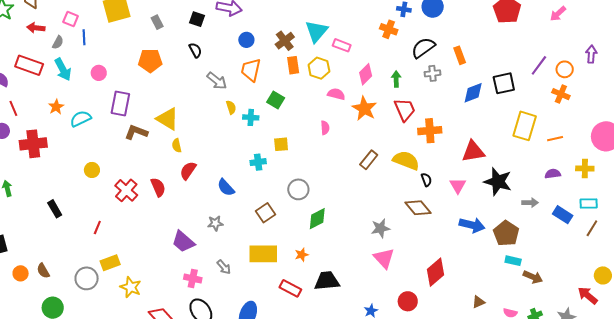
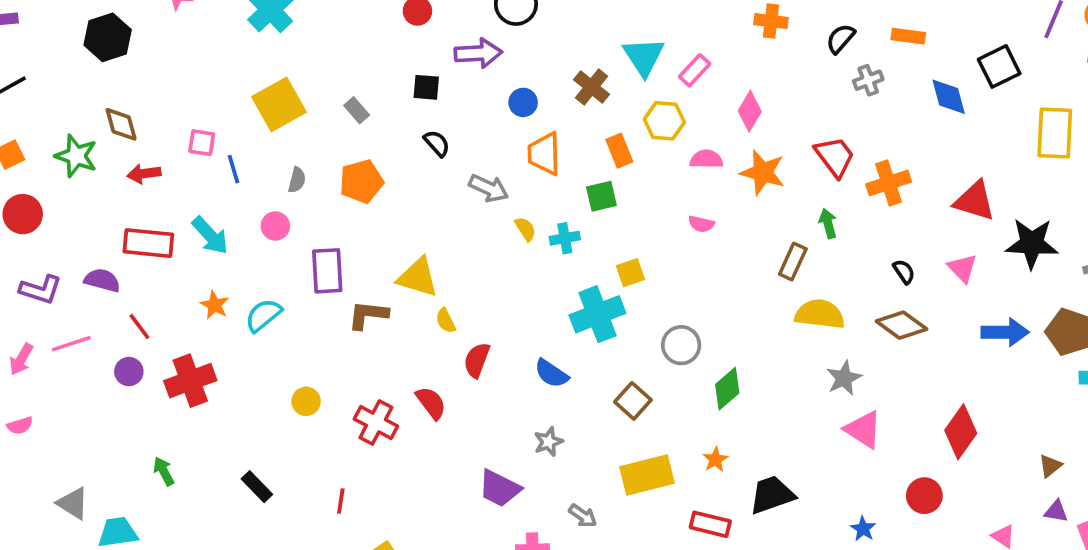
gray semicircle: (58, 42) -> (297, 180), moved
pink rectangle: (342, 45) -> (695, 70), turned -54
black semicircle: (423, 48) -> (841, 39), size x0.7
orange rectangle: (460, 55) -> (908, 36), turned -48
orange rectangle: (293, 65) -> (619, 151), moved
green arrow: (396, 79) -> (828, 223), moved
blue diamond: (473, 93) -> (949, 97), turned -70
green square: (276, 100) -> (601, 196), turned -30
pink semicircle: (325, 128) -> (701, 224), turned 120
red triangle: (473, 151) -> (975, 201), turned 40
yellow semicircle: (406, 160) -> (820, 314), moved
cyan cross: (258, 162) -> (597, 314), size x1.8

